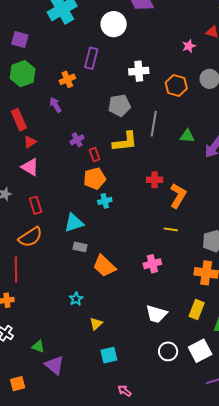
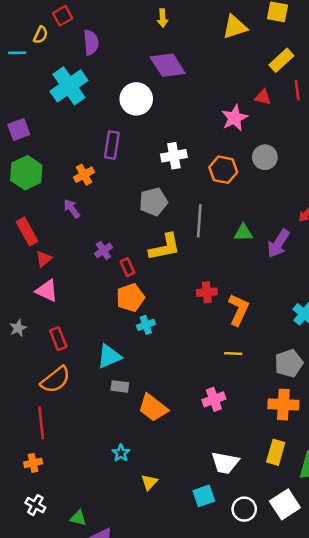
purple square: (20, 40) -> (19, 130), turned -30
pink star: (189, 46) -> (235, 118), size x1.5
cyan square: (109, 355) -> (204, 496), moved

